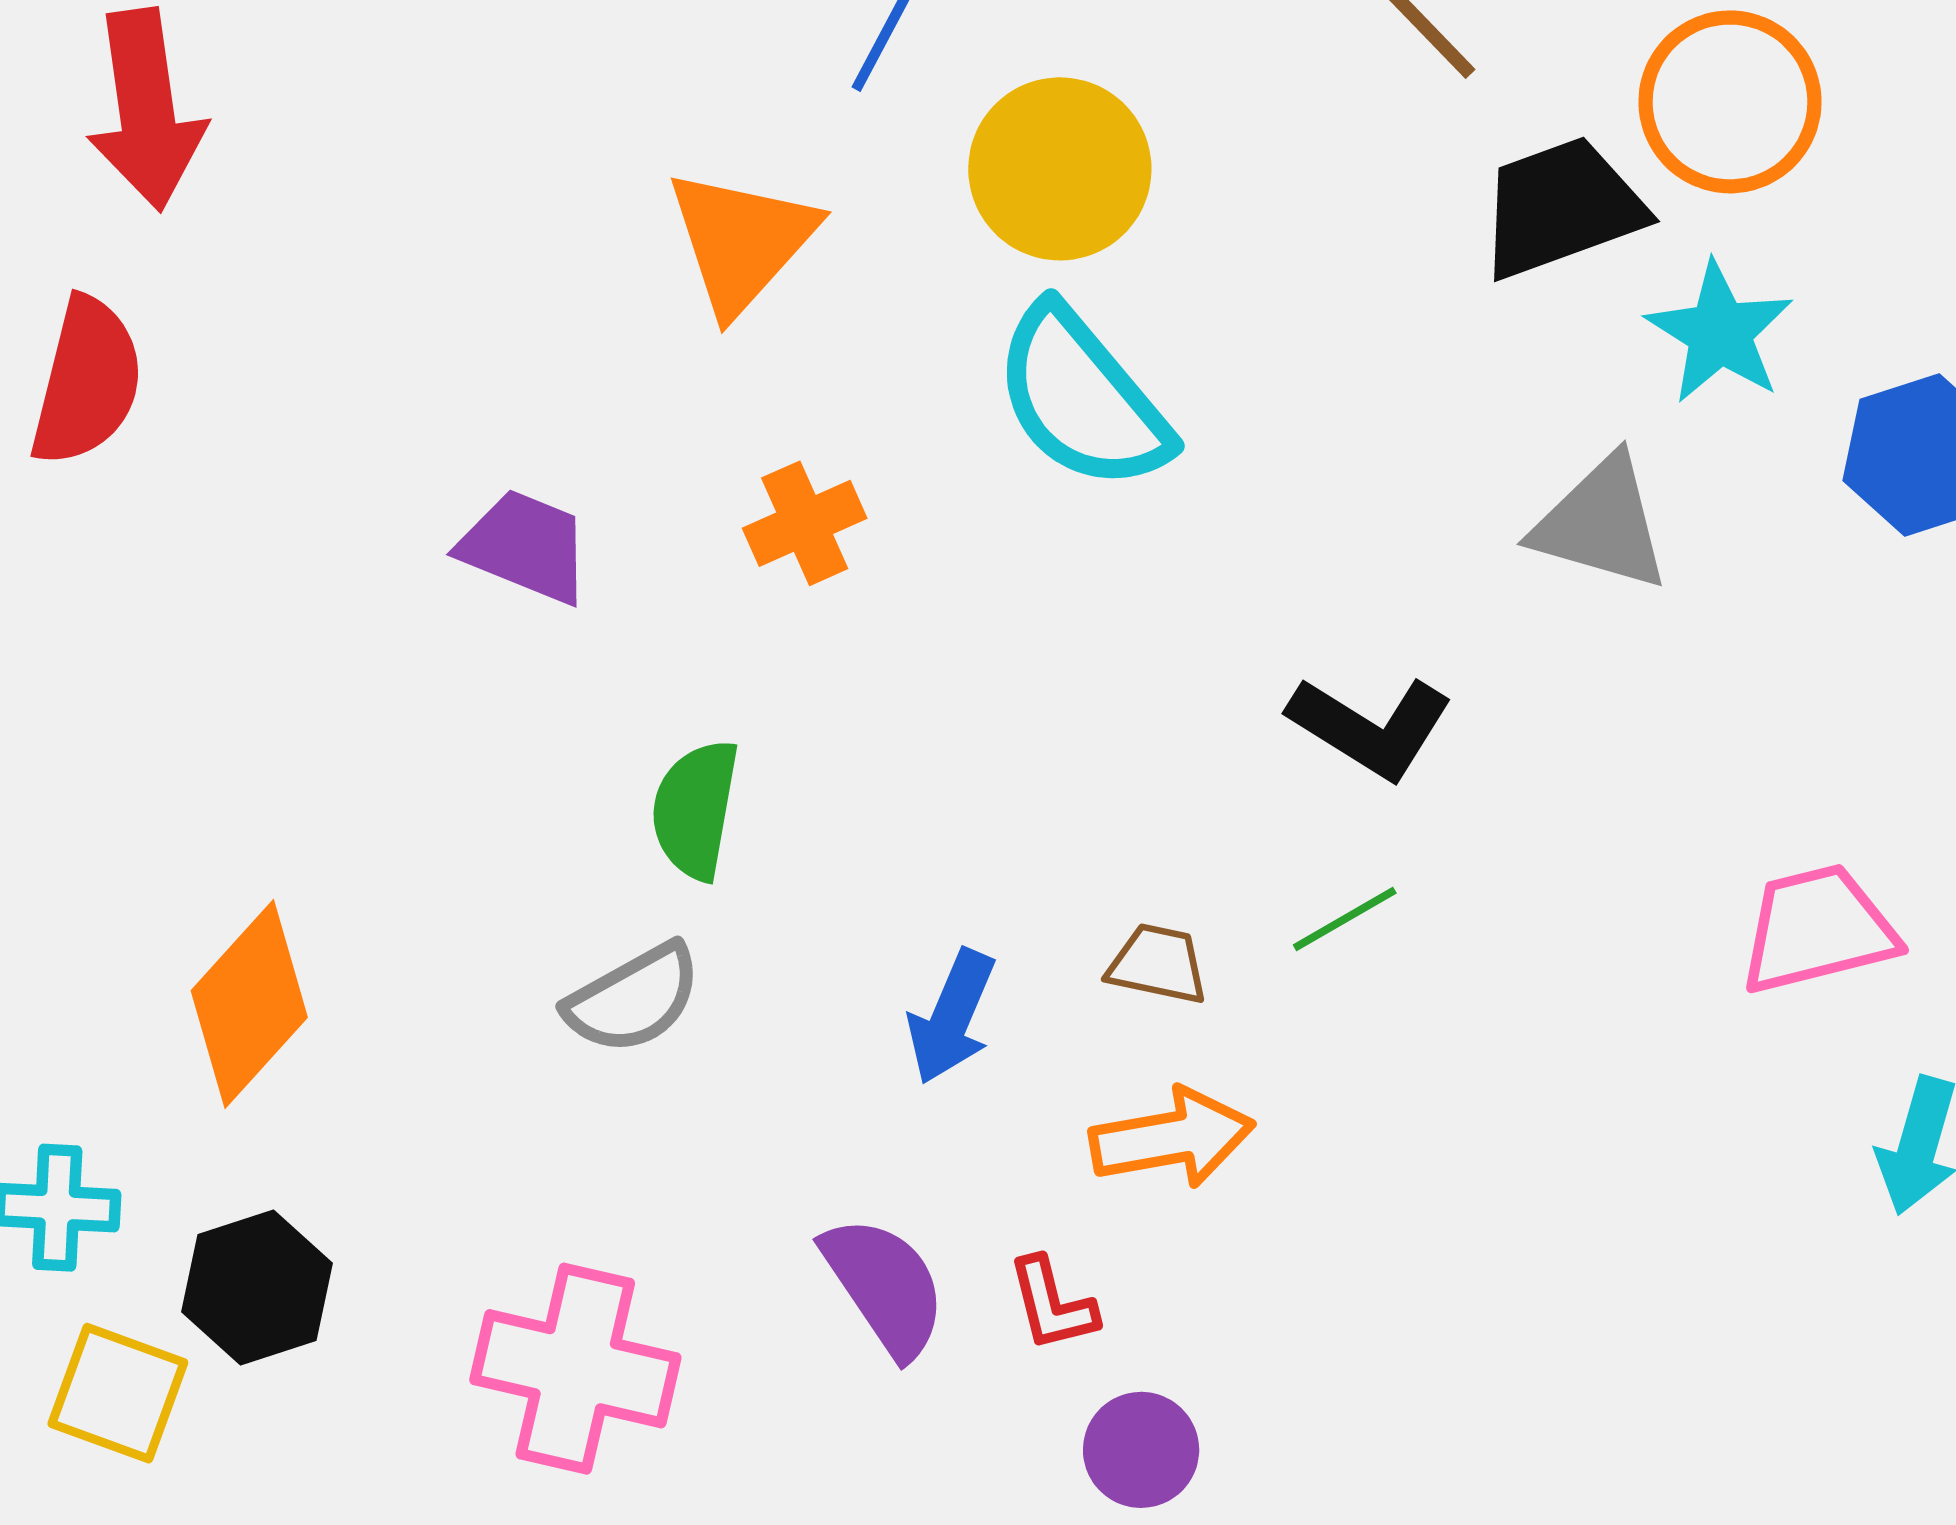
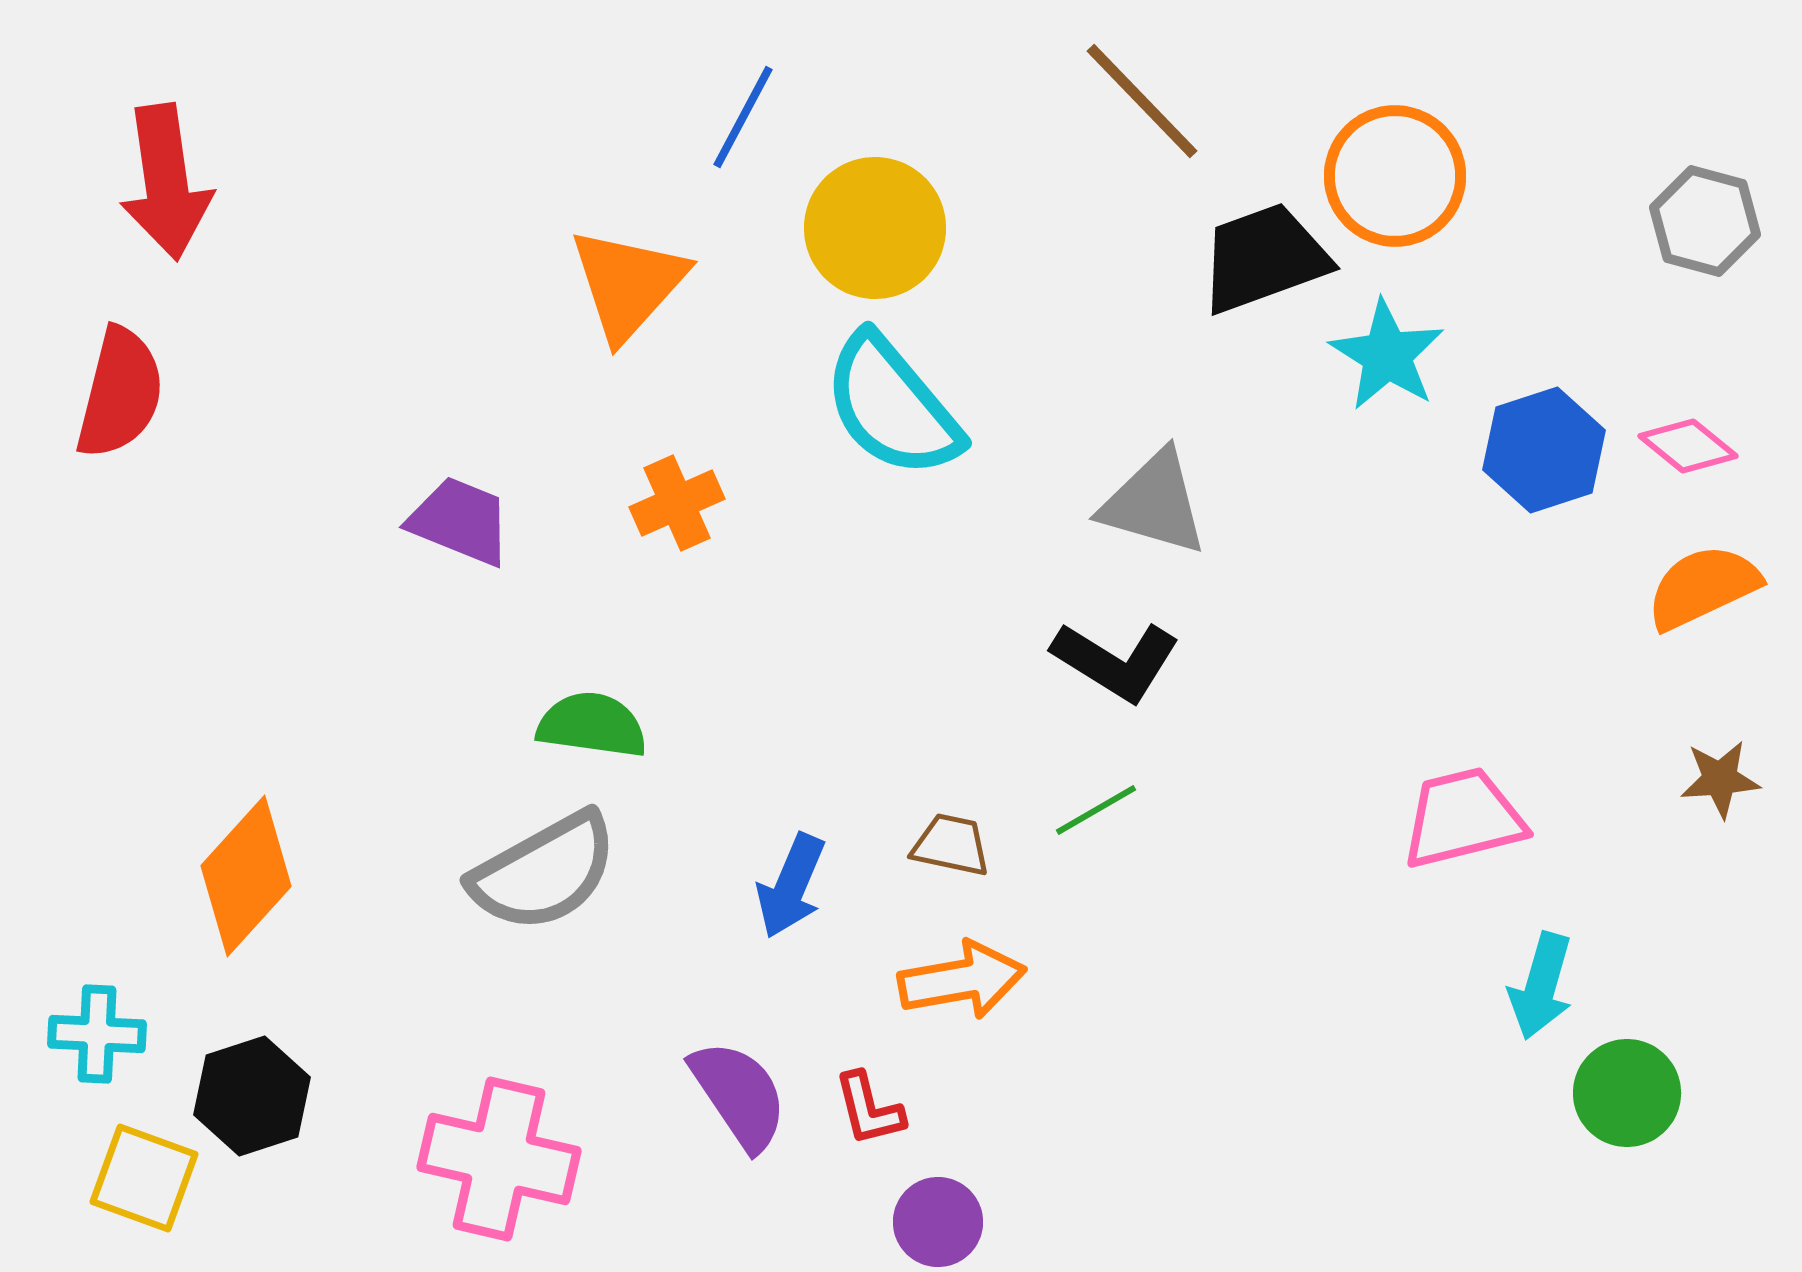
gray triangle: (1601, 523) -> (1154, 503), moved
green semicircle: (695, 809) -> (592, 725), turned 88
gray semicircle: (633, 999) -> (544, 872), size x1.4

